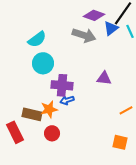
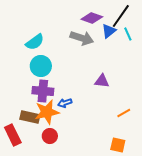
purple cross: (62, 85) -> (43, 91), moved
orange star: (49, 109) -> (47, 112), size x1.4

